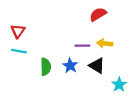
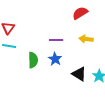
purple line: (82, 46) -> (56, 40), moved
black triangle: (97, 66) -> (79, 74), moved

